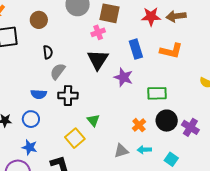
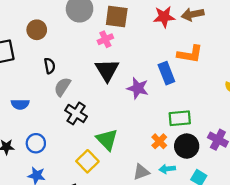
blue rectangle: (136, 49) -> (166, 73), moved
green rectangle: (157, 93) -> (180, 118), moved
blue semicircle: (39, 94) -> (20, 104), moved
black cross: (68, 96) -> (76, 113), turned 36
green triangle: (93, 120) -> (107, 140), size x1.5
black circle: (167, 121) -> (187, 146), moved

